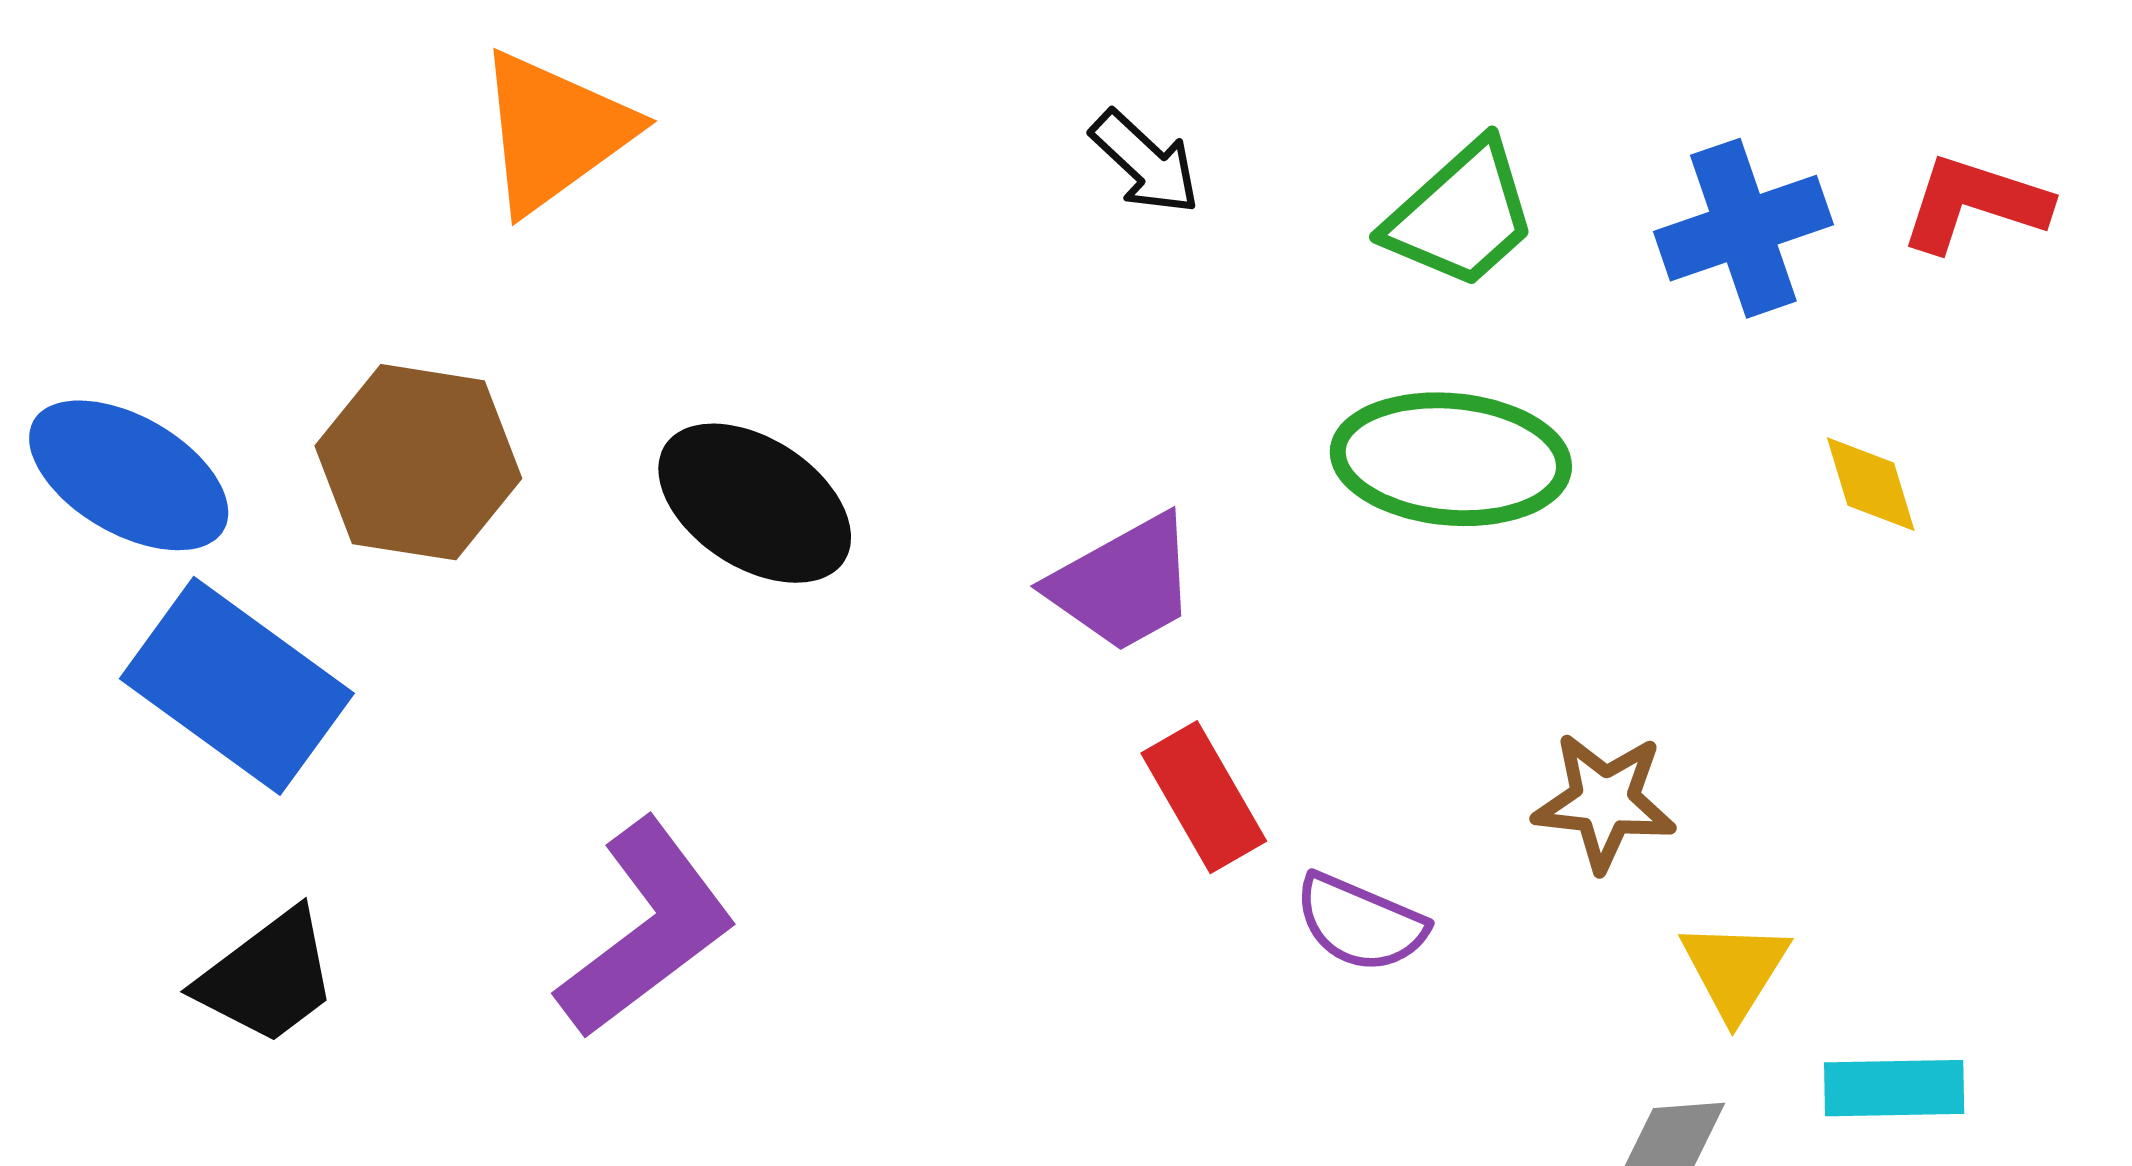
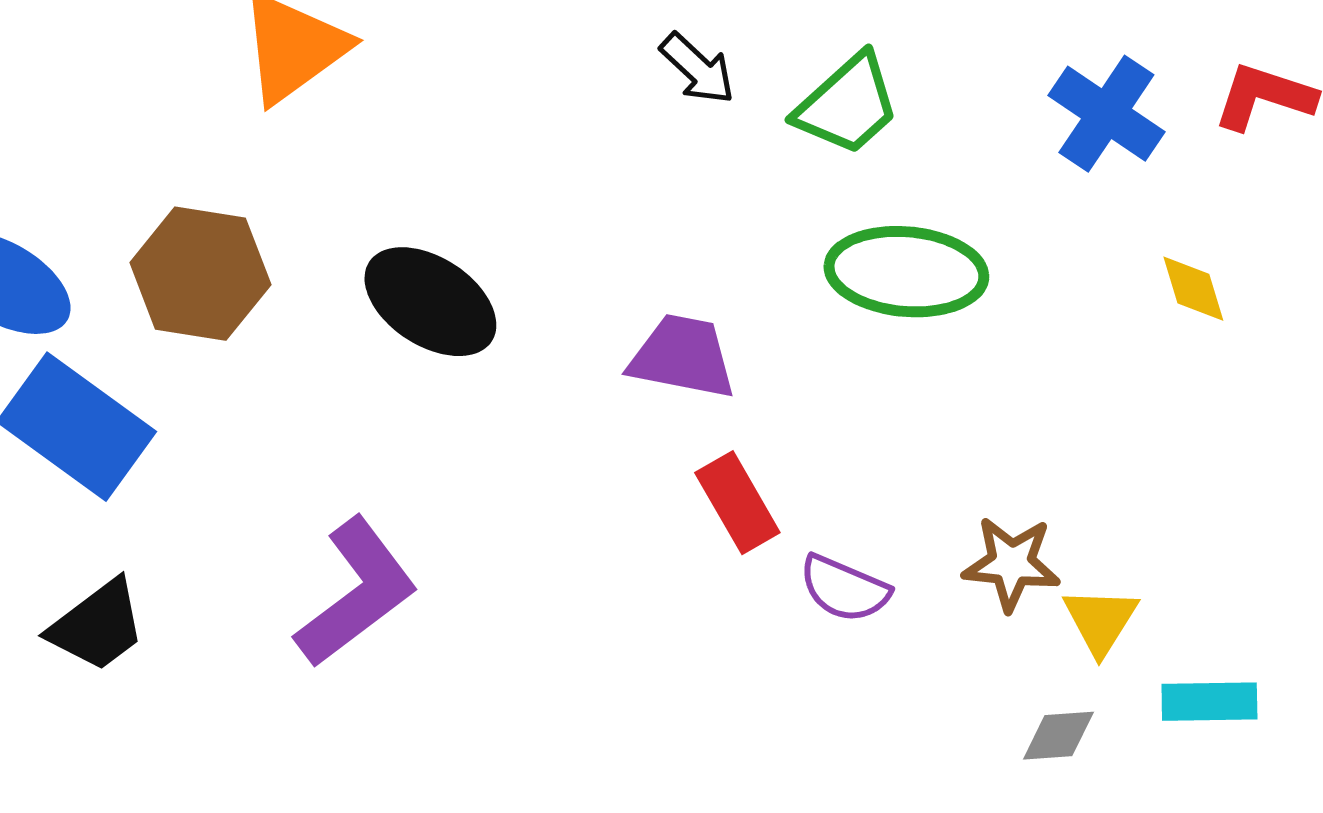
green trapezoid: (1461, 215) -> (847, 105), moved
blue cross: (1743, 228) -> (1106, 114), turned -37
purple trapezoid: (1123, 584) -> (682, 357), turned -140
brown star: (1604, 801) -> (1011, 564), moved

